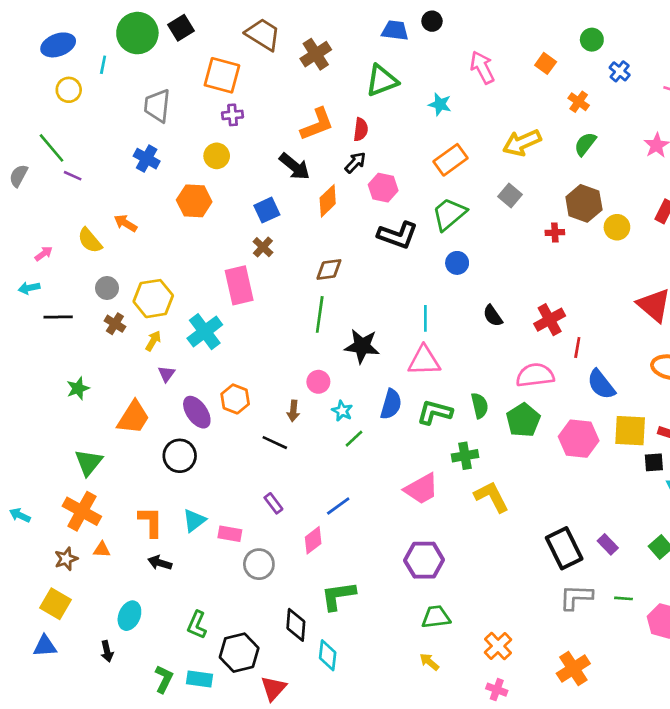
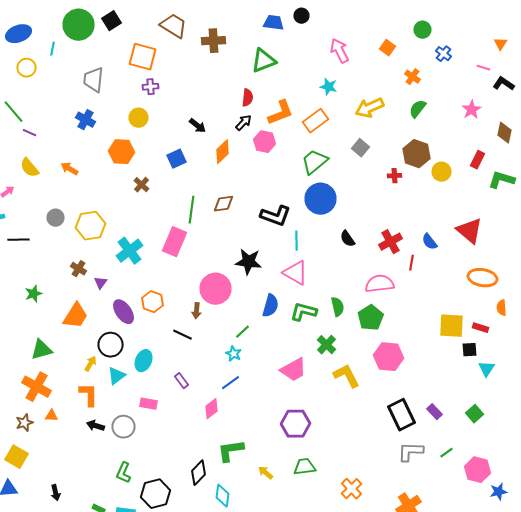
brown cross: (316, 54) -> (214, 41), turned 30
cyan star: (440, 104) -> (328, 87), moved
orange L-shape: (317, 124) -> (280, 113), moved
black arrow: (295, 166) -> (198, 126), size x0.7
black L-shape: (398, 235) -> (276, 216), moved
yellow semicircle: (90, 240) -> (30, 168), moved
brown cross: (263, 247) -> (142, 185), moved
blue circle: (457, 263) -> (320, 199), size x1.8
pink rectangle: (239, 285) -> (174, 242), moved, turned 36
green line: (320, 314) -> (192, 210), moved
brown cross: (115, 324) -> (78, 269), moved
yellow arrow: (153, 341) -> (90, 364), moved
pink triangle: (424, 361) -> (296, 273), turned 32
pink circle: (318, 382) -> (216, 289), size x1.8
blue semicircle: (601, 384) -> (430, 242), moved, size x0.7
cyan star: (342, 411) -> (234, 354), moved
pink hexagon: (579, 439) -> (388, 357), moved
green cross: (465, 456) -> (326, 345), turned -36
green triangle: (89, 462) -> (42, 350), turned 35
cyan triangle: (194, 521) -> (116, 376), moved
gray circle: (259, 564) -> (124, 427), moved
green line: (624, 598) -> (446, 453), turned -40
cyan ellipse: (129, 616) -> (144, 361), moved
black diamond: (296, 625) -> (198, 473), turned 40
yellow arrow: (429, 662) -> (266, 473), moved

